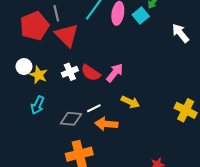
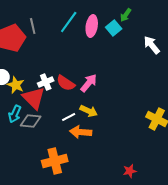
red triangle: (67, 35) -> (34, 98), moved
yellow arrow: (130, 102) -> (89, 111), moved
gray diamond: (71, 119) -> (31, 121), moved

